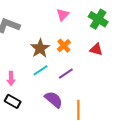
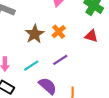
cyan line: (41, 70) -> (31, 66), moved

